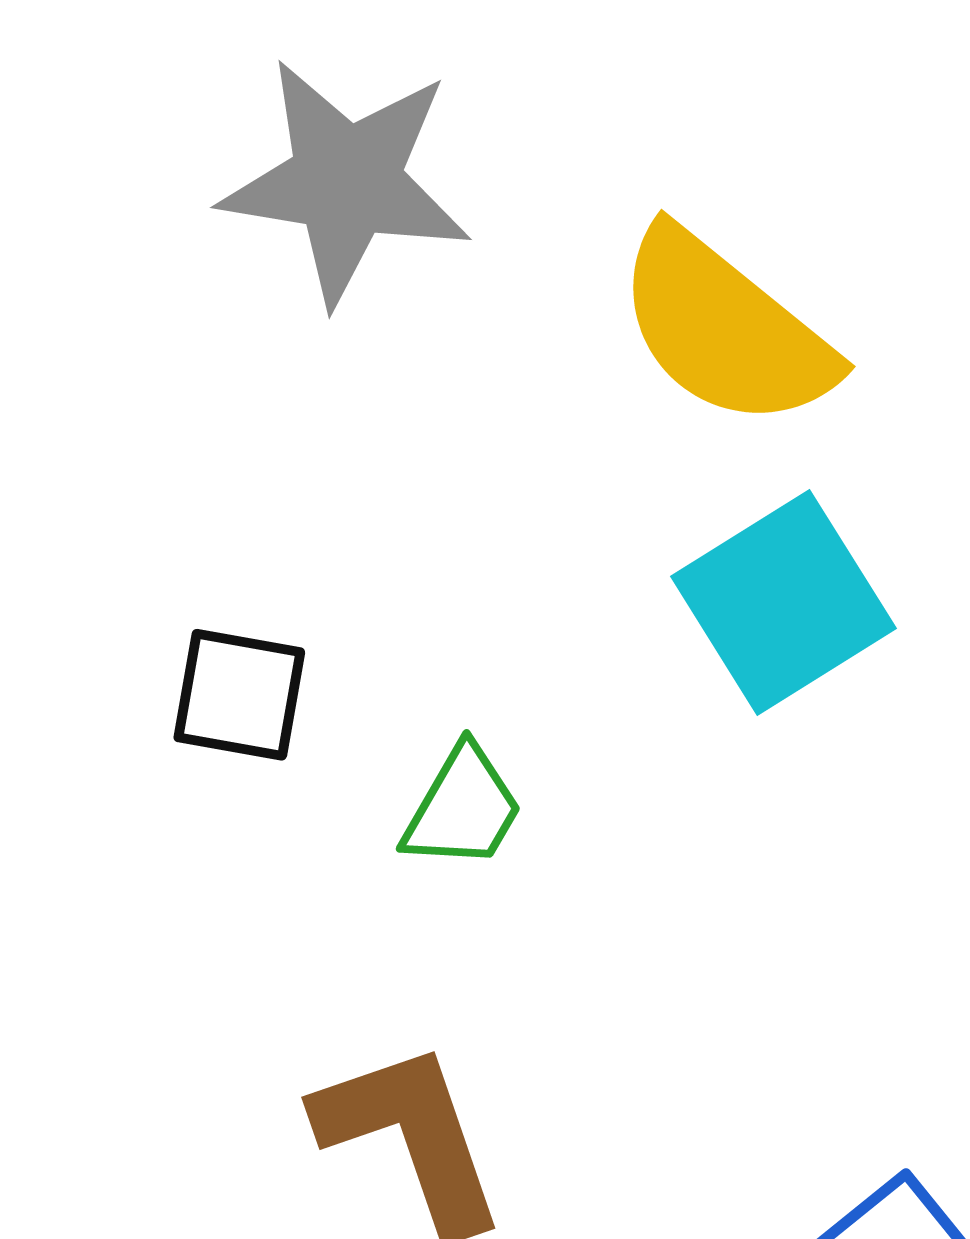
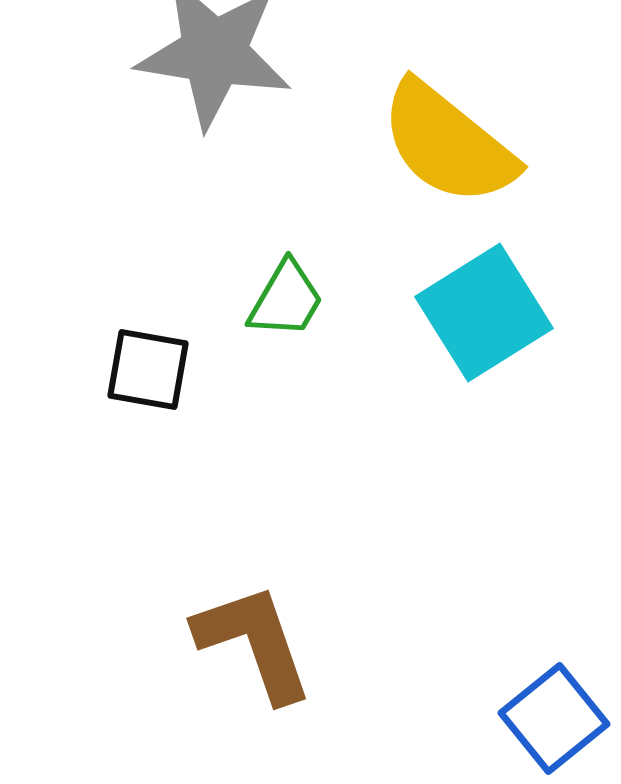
green trapezoid: (463, 808) -> (286, 299), moved

